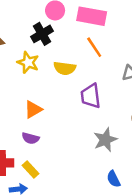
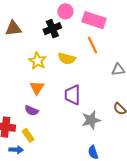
yellow star: (28, 62) -> (37, 61), moved
purple trapezoid: (91, 96) -> (72, 95), moved
orange triangle: (33, 109) -> (37, 88), turned -35

